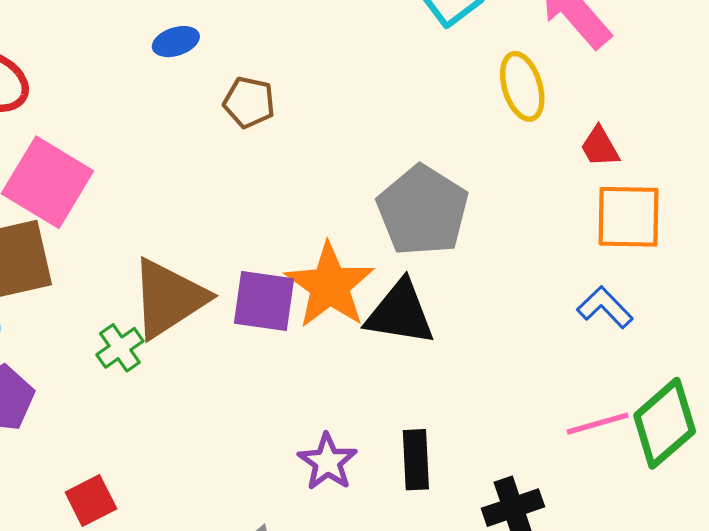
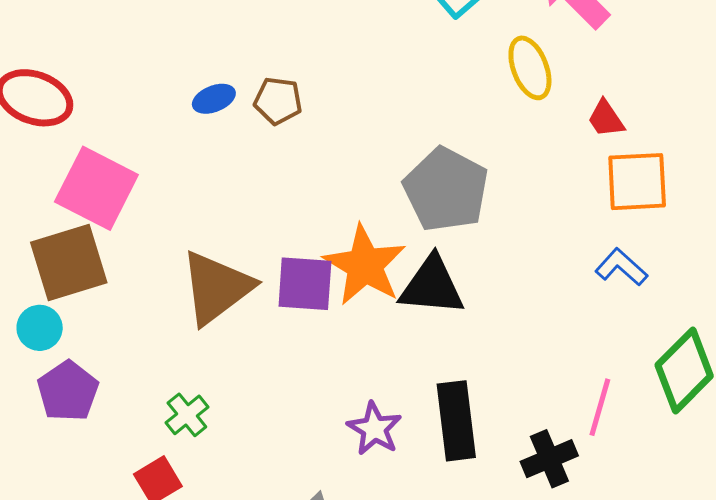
blue ellipse: (176, 42) -> (214, 99), moved
green cross: (120, 348) -> (187, 415), moved
pink line: (598, 424) -> (600, 407), moved, turned -54
black rectangle: (416, 460) -> (456, 421), size x1.4

